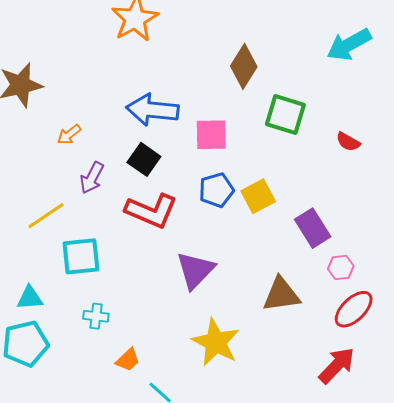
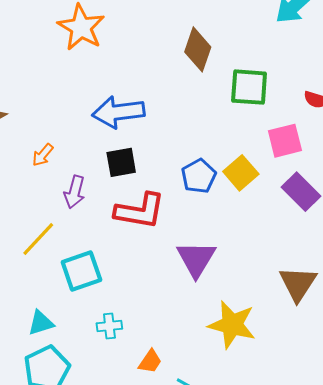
pink square: (211, 135) -> (285, 141), moved
black square: (144, 159) -> (121, 162), turned -32
brown triangle: (281, 295) -> (298, 284), moved, turned -36

